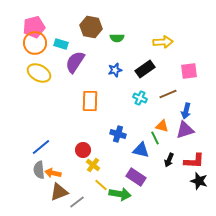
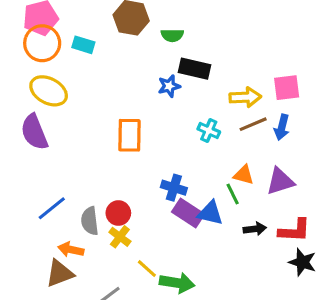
yellow arrow: (163, 42) -> (245, 97), moved
purple semicircle: (75, 62) -> (34, 132), moved, turned -55
black rectangle: (145, 69) -> (195, 69), moved, turned 48
blue arrow: (186, 111) -> (282, 127), moved
black arrow: (169, 160) -> (255, 229), turned -120
yellow cross: (93, 165) -> (120, 237), moved
gray semicircle: (39, 170) -> (90, 221), moved
purple rectangle: (136, 177) -> (188, 213), moved
brown triangle: (59, 192) -> (60, 273), moved

